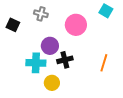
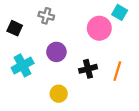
pink circle: (76, 25) -> (99, 28), moved
black cross: (65, 60) -> (88, 69), moved
cyan cross: (36, 63) -> (23, 65), moved, turned -30

